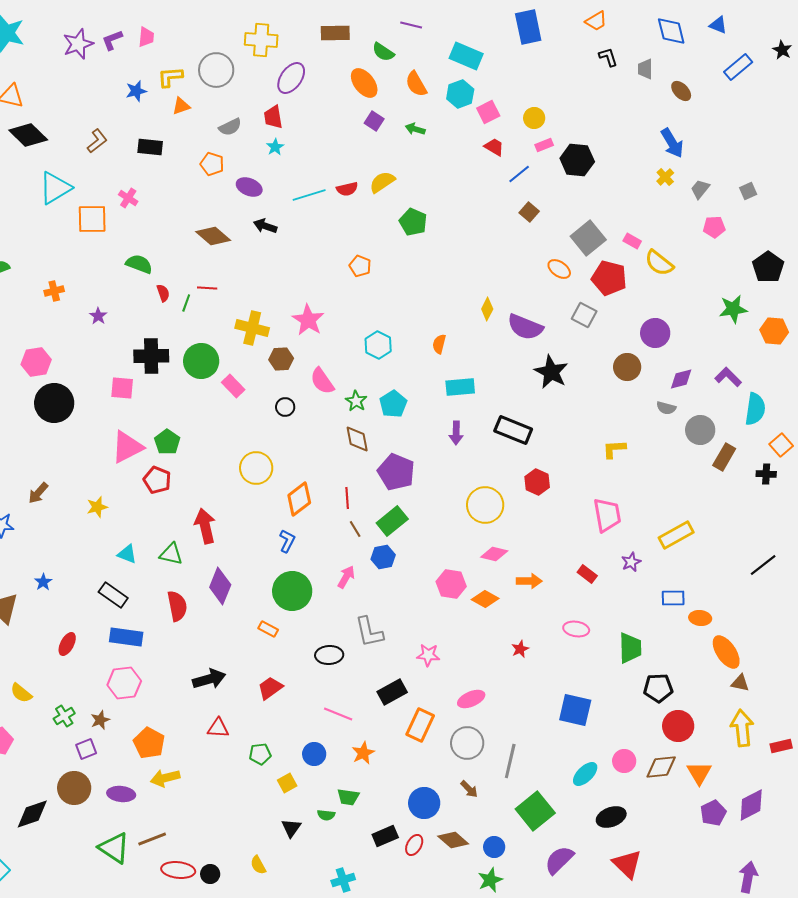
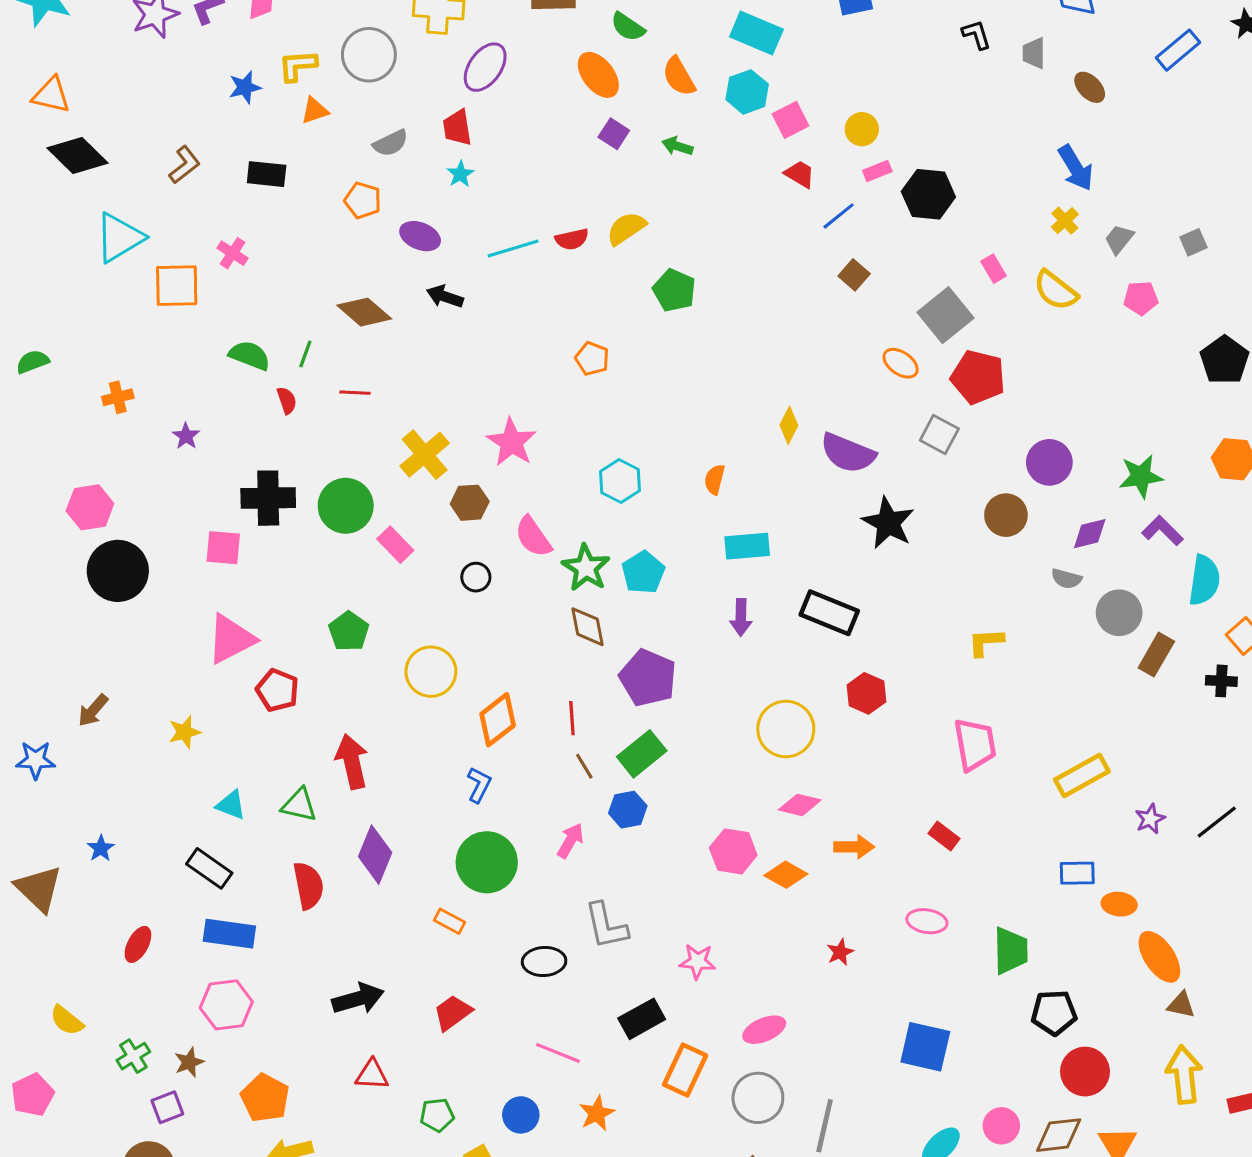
pink rectangle: (632, 241) -> (994, 269), moved, turned 30
yellow semicircle: (659, 263) -> (1056, 290), moved
green line: (186, 303) -> (305, 354), moved
green star: (733, 309) -> (1141, 476), moved
yellow cross: (252, 328) -> (425, 455), turned 36
green star: (356, 401) -> (586, 568), size x1.4
green pentagon: (167, 442) -> (349, 631), moved
purple star: (631, 562) -> (1150, 819), moved

